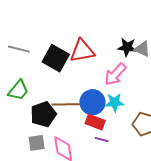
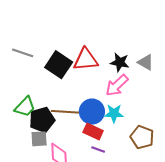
black star: (127, 47) -> (120, 62), moved
green trapezoid: (18, 90) -> (25, 107), moved
gray square: (37, 143) -> (39, 139), moved

